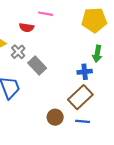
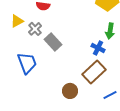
blue cross: (85, 72) -> (98, 48), turned 32
blue line: (83, 121) -> (110, 95), moved, turned -32

